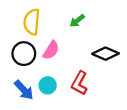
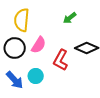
green arrow: (77, 21) -> (70, 18), moved
red L-shape: (79, 83) -> (61, 60), moved

